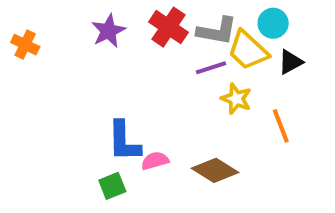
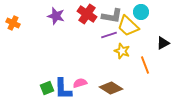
purple star: (108, 31) -> (56, 16), turned -30
black triangle: (290, 62) -> (163, 43), moved
blue L-shape: (124, 141) -> (63, 89), moved
green square: (112, 186) -> (47, 88), moved

